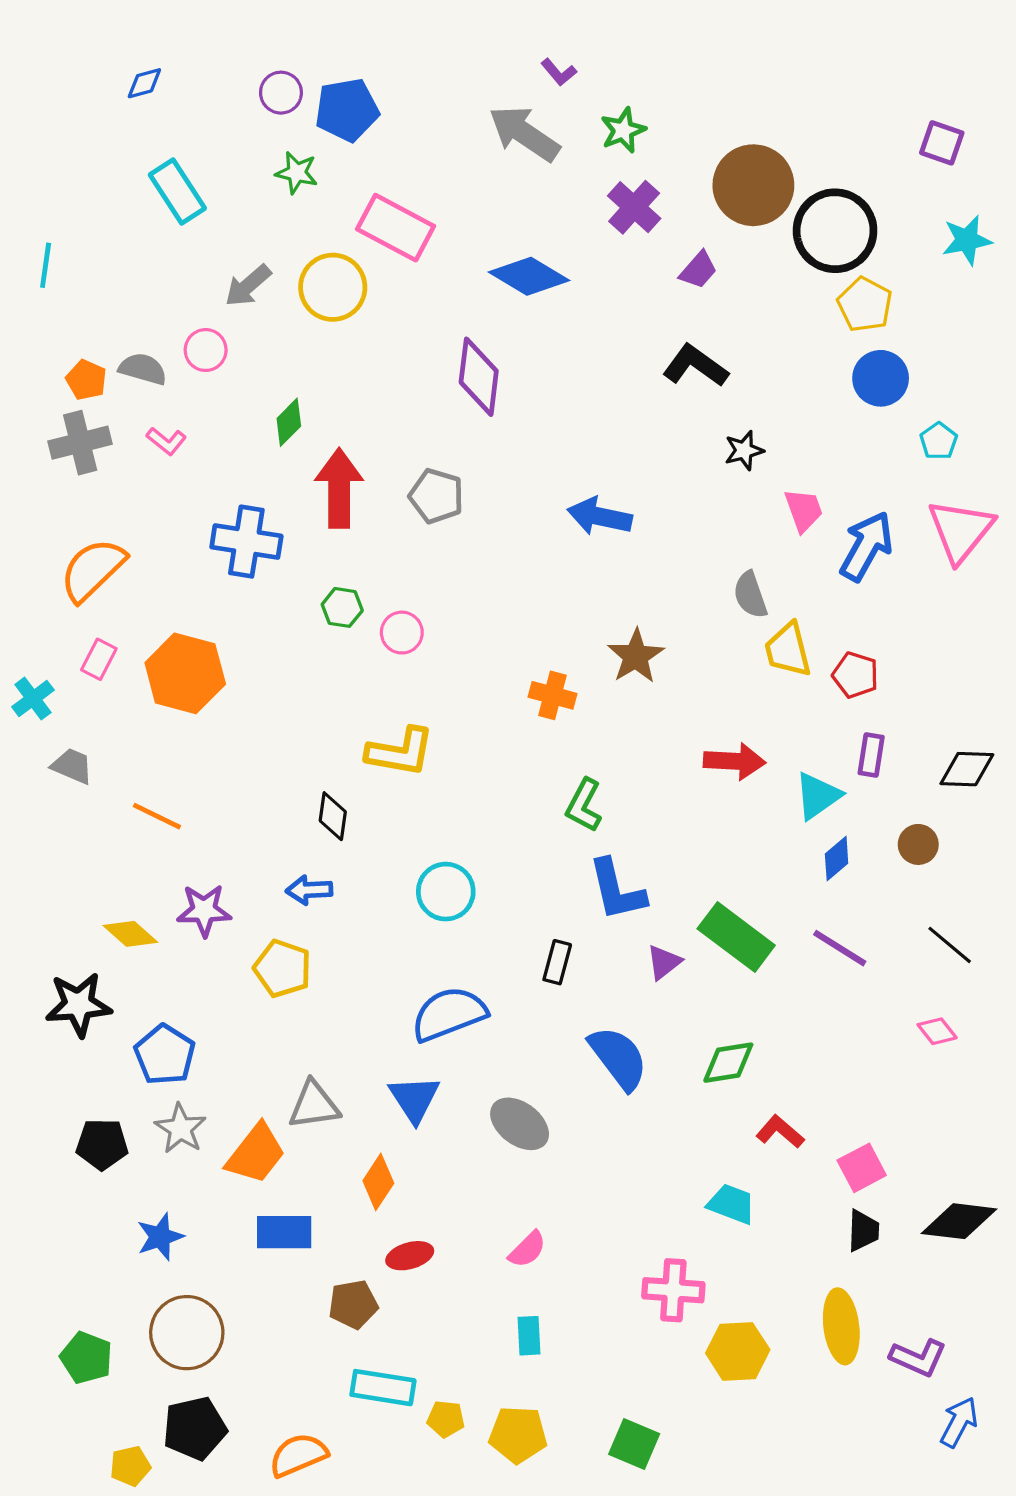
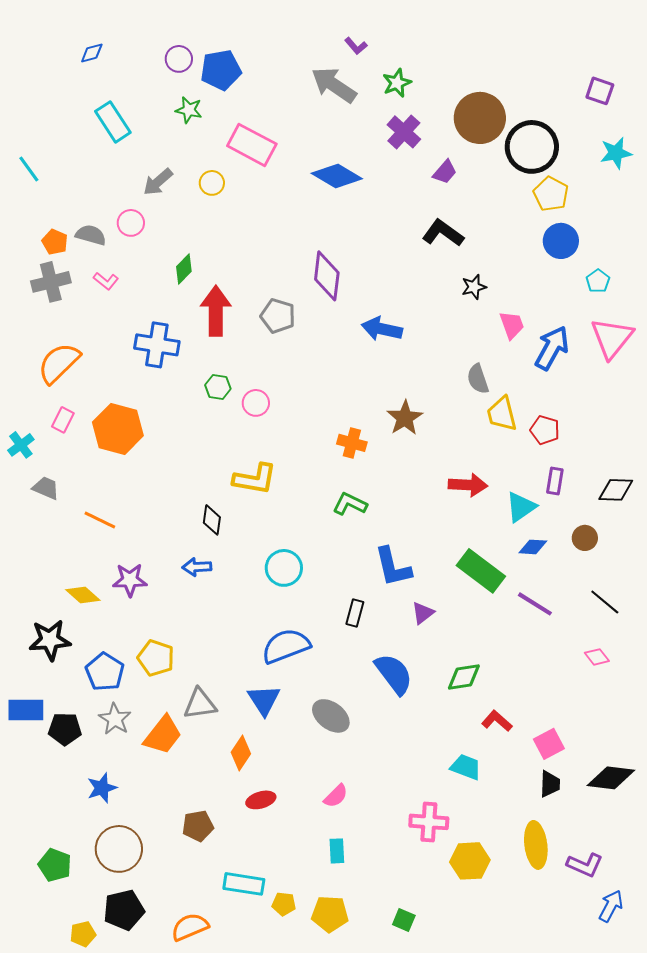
cyan line: (46, 265) -> (29, 169), turned -44
yellow circle: (333, 287) -> (212, 183), size x0.6
purple diamond: (479, 377) -> (327, 276), moved
green L-shape: (584, 805) -> (350, 504), moved, turned 88
blue diamond: (837, 859) -> (533, 547), turned 44
green rectangle: (736, 937) -> (481, 571), moved
yellow pentagon: (283, 968) -> (156, 658), moved
blue rectangle: (284, 1232) -> (26, 710), moved
brown pentagon: (353, 1304) -> (198, 826), moved
green square: (634, 1444) -> (404, 920), size x0.7

